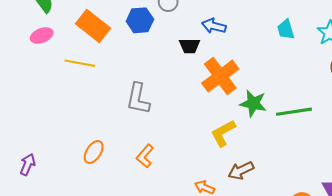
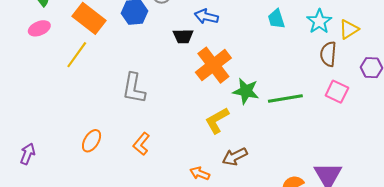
yellow line: (80, 63) -> (77, 55), turned -64

